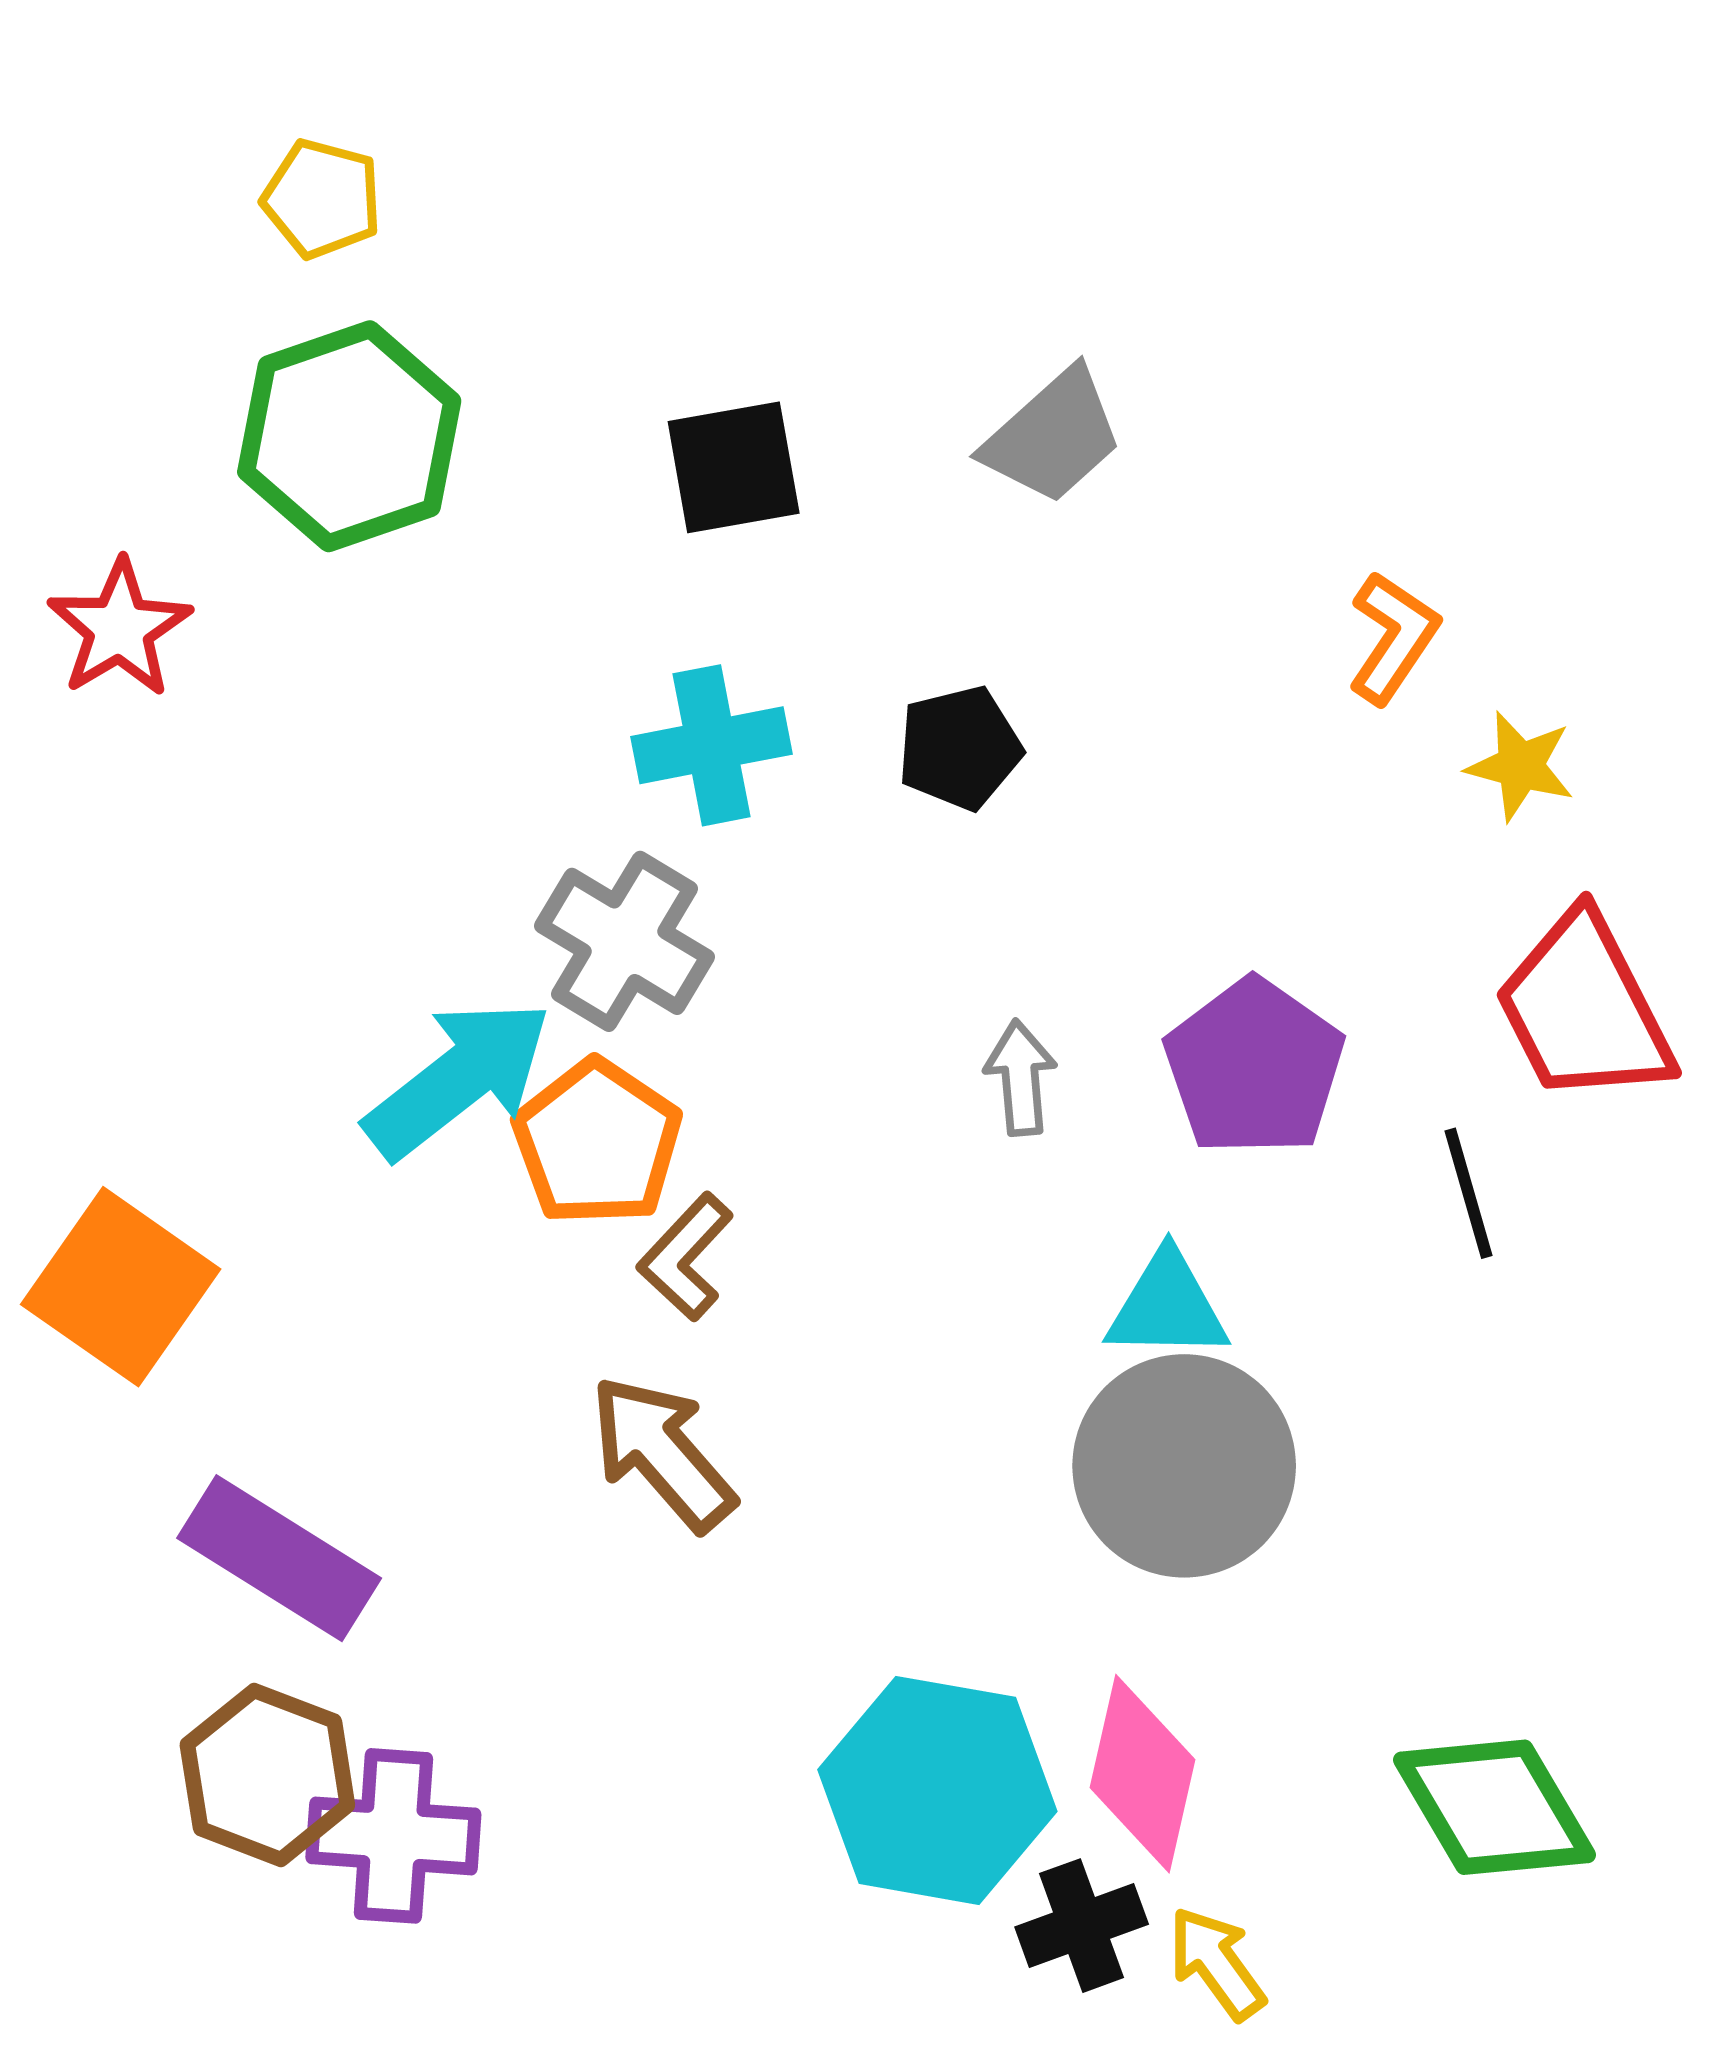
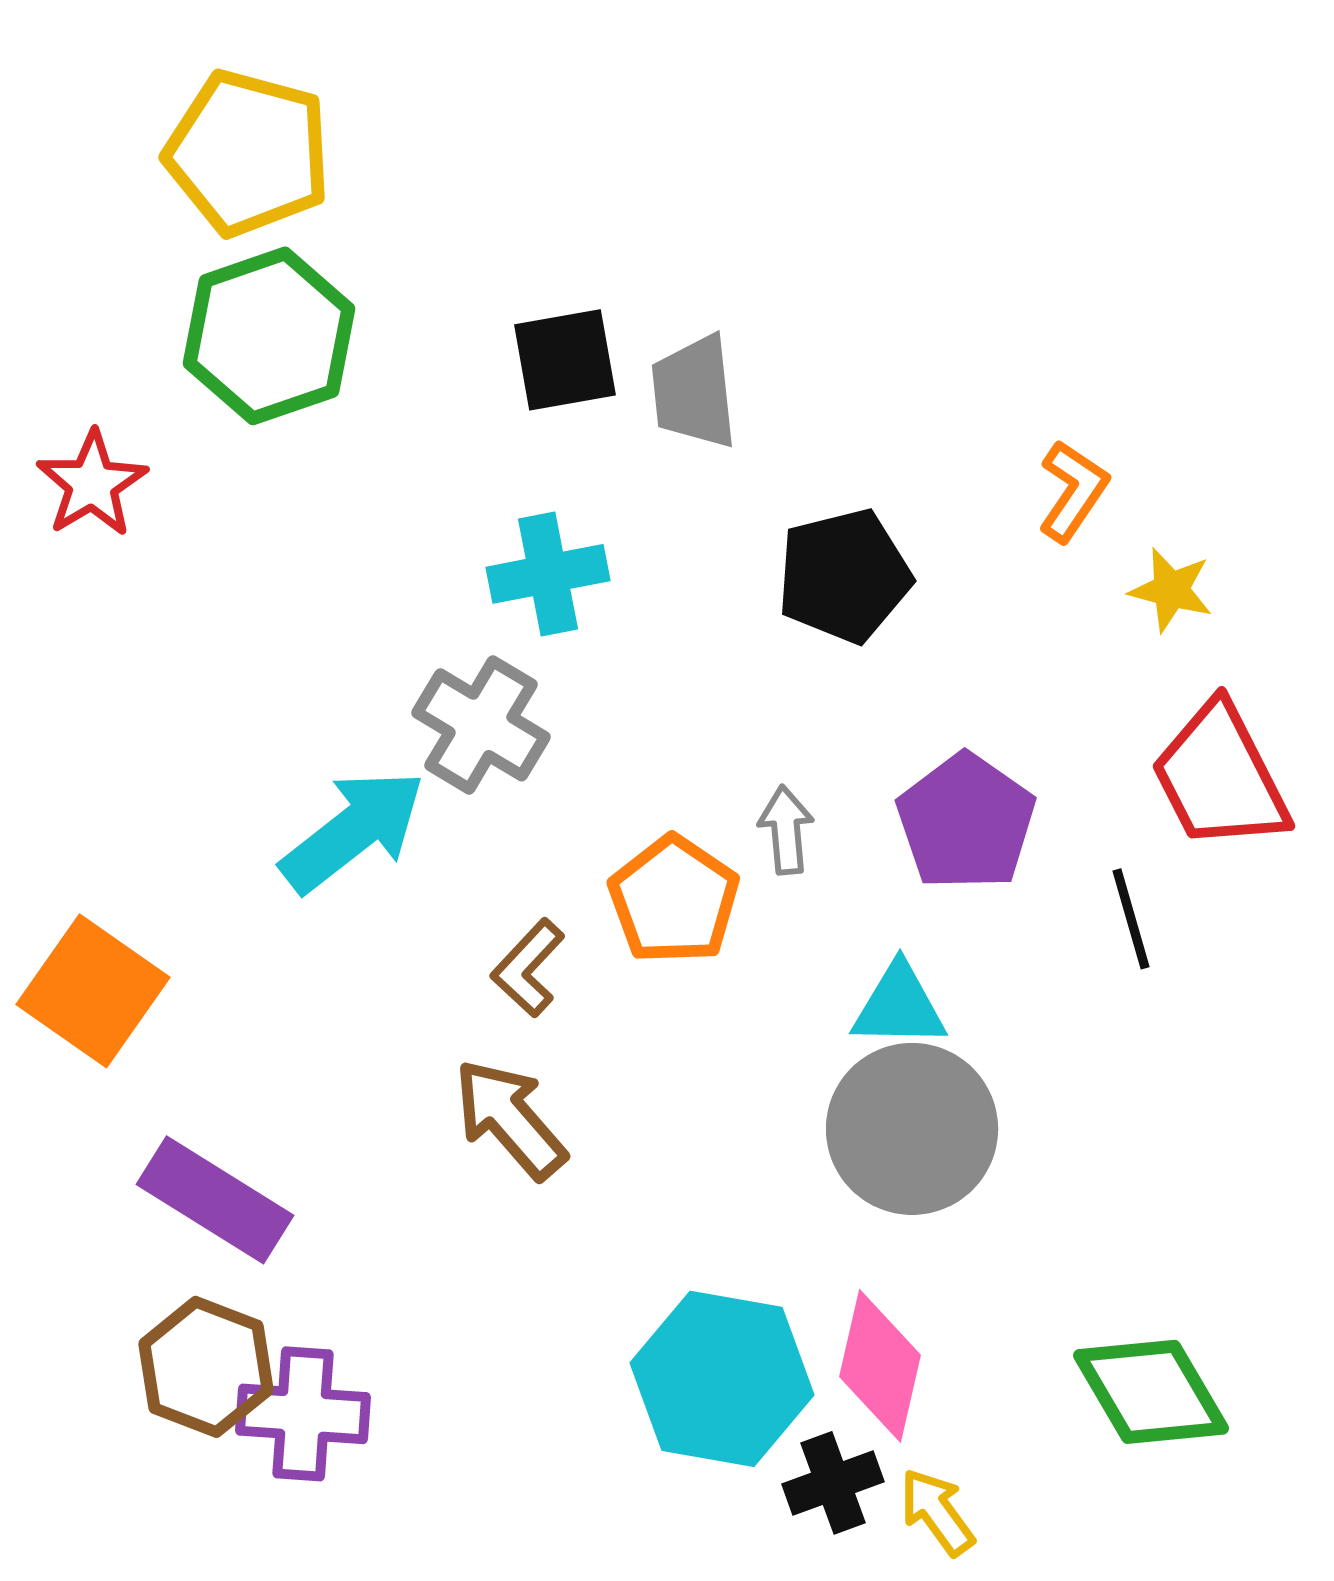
yellow pentagon: (322, 199) -> (248, 153), size x1.8
gray trapezoid: (1053, 436) -> (694, 392), moved, turned 126
black pentagon: (959, 748) -> (844, 576), moved, size x1.4
orange pentagon: (597, 1143) -> (674, 900), moved

